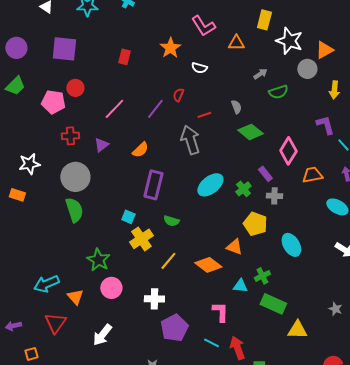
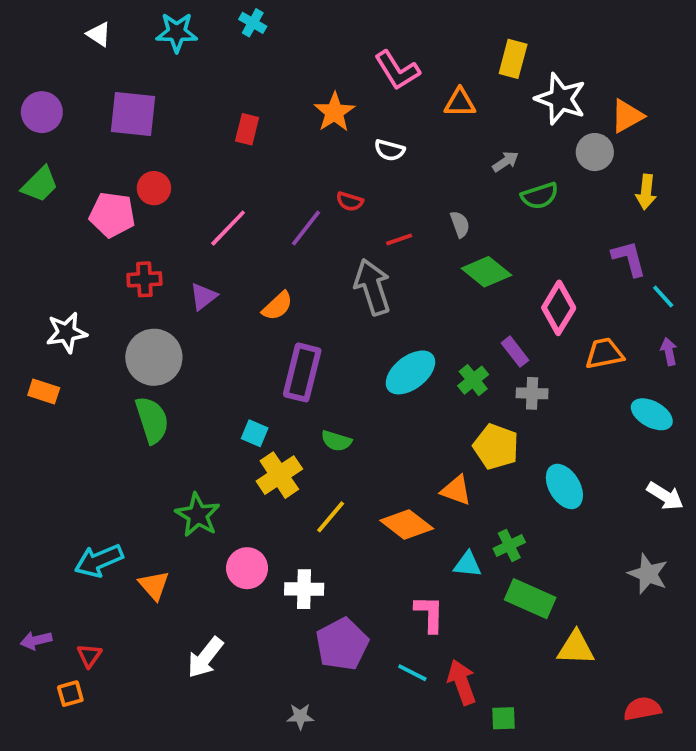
red semicircle: (178, 95) -> (350, 201), turned -96
pink circle: (111, 288) -> (247, 568), moved
gray star: (335, 309) -> (648, 574), moved, size x1.5
red triangle: (55, 323) -> (89, 656), moved, size x0.6

